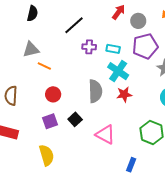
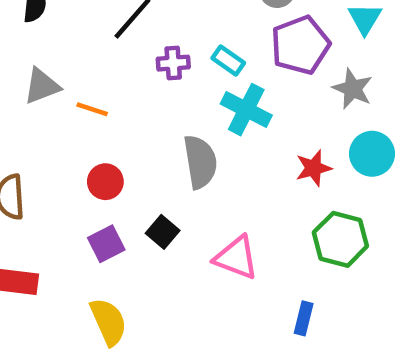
cyan rectangle: (113, 49) -> (228, 61), turned 32
orange line: (44, 66) -> (92, 109), moved
red star: (124, 94) -> (313, 168), moved

